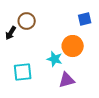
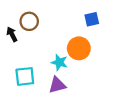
black arrow: (11, 33) -> (12, 34), turned 120
purple triangle: (67, 80) -> (57, 85), moved

